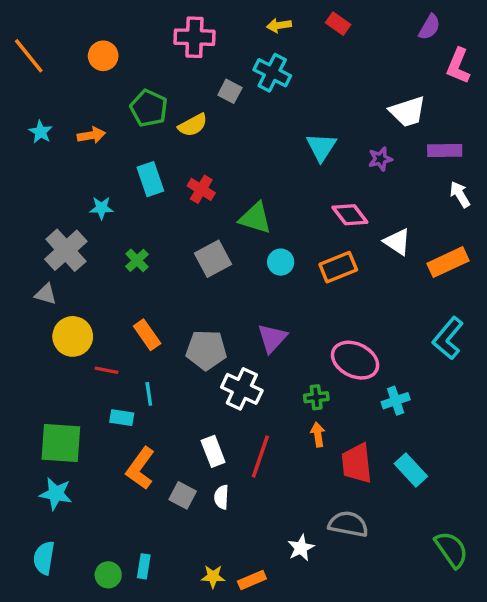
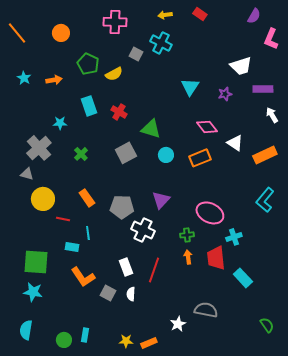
red trapezoid: (357, 463) -> (216, 258), moved
orange L-shape: (140, 468) -> (83, 277), turned -70
green semicircle: (451, 549) -> (267, 325), size x0.7

